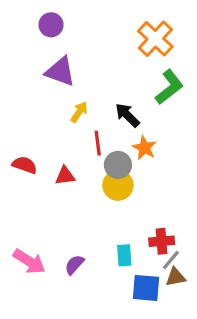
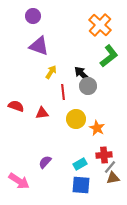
orange star: (144, 148) -> (97, 128), moved
gray circle: (118, 165) -> (88, 86), moved
cyan rectangle: (124, 255) -> (80, 164), turned 64
pink arrow: (29, 261) -> (19, 181), moved
purple semicircle: (74, 265) -> (45, 162), moved
blue square: (146, 288) -> (81, 185), moved

